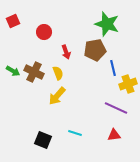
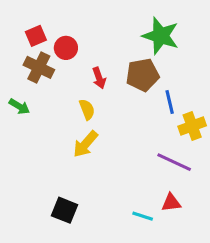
red square: (13, 21) -> (36, 36), moved
brown cross: (34, 72) -> (39, 67), moved
cyan line: (75, 133) -> (143, 216), moved

